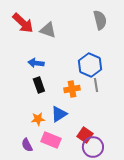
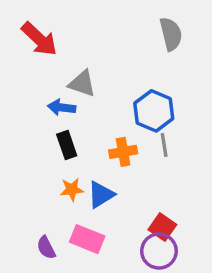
gray triangle: (48, 30) -> (82, 84), moved
orange star: (38, 119) -> (72, 189), moved
red square: (85, 135) -> (162, 227), moved

